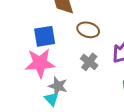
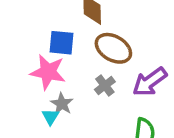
brown ellipse: (88, 30) -> (113, 48), size x1.4

